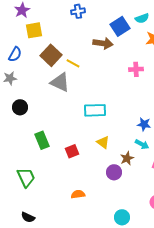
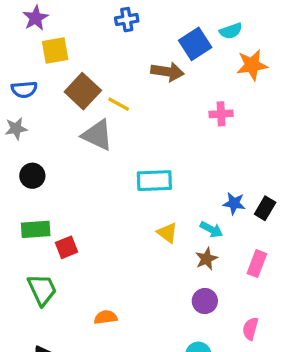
blue semicircle: (15, 54) -> (24, 89), turned 56
green rectangle: (42, 140) -> (36, 229), moved, turned -72
cyan arrow: (142, 144) -> (211, 229), moved
red square: (72, 151) -> (67, 247), moved
purple circle: (114, 172) -> (205, 301), moved
orange semicircle: (78, 194) -> (106, 317), moved

